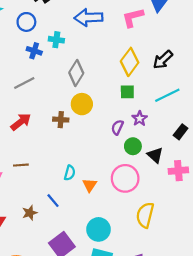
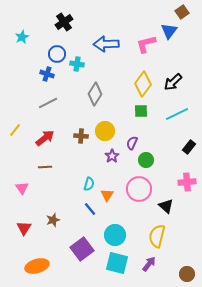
blue circle: (26, 22) -> (57, 54), moved
blue cross: (34, 51) -> (47, 74), moved
yellow circle: (82, 104) -> (105, 131), moved
purple star: (140, 118) -> (112, 156), moved
black triangle: (155, 155) -> (166, 206), moved
brown line: (21, 165) -> (45, 167), moved
blue line: (53, 201) -> (90, 209), moved
yellow semicircle: (145, 215) -> (157, 236), moved

